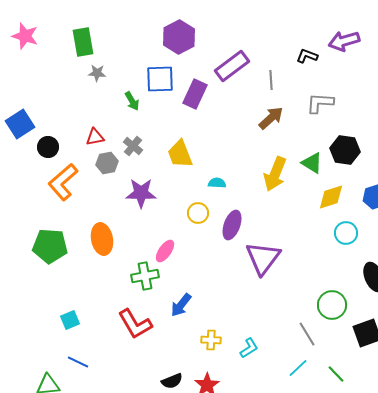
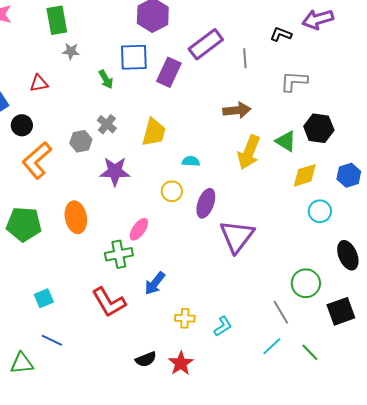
brown arrow: (271, 118) -> (237, 110), moved, turned 36
red triangle: (95, 137) -> (39, 83), moved
yellow trapezoid: (180, 154) -> (154, 132), turned -144

